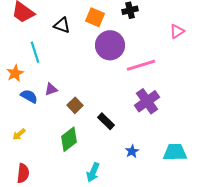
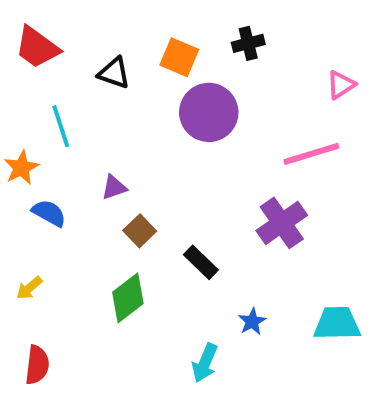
pink line: (141, 65) -> (311, 154), moved
purple triangle: (51, 89) -> (114, 187), moved
cyan arrow: (93, 172) -> (205, 363), moved

